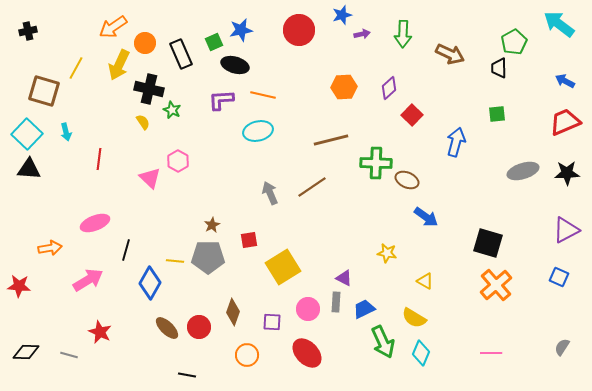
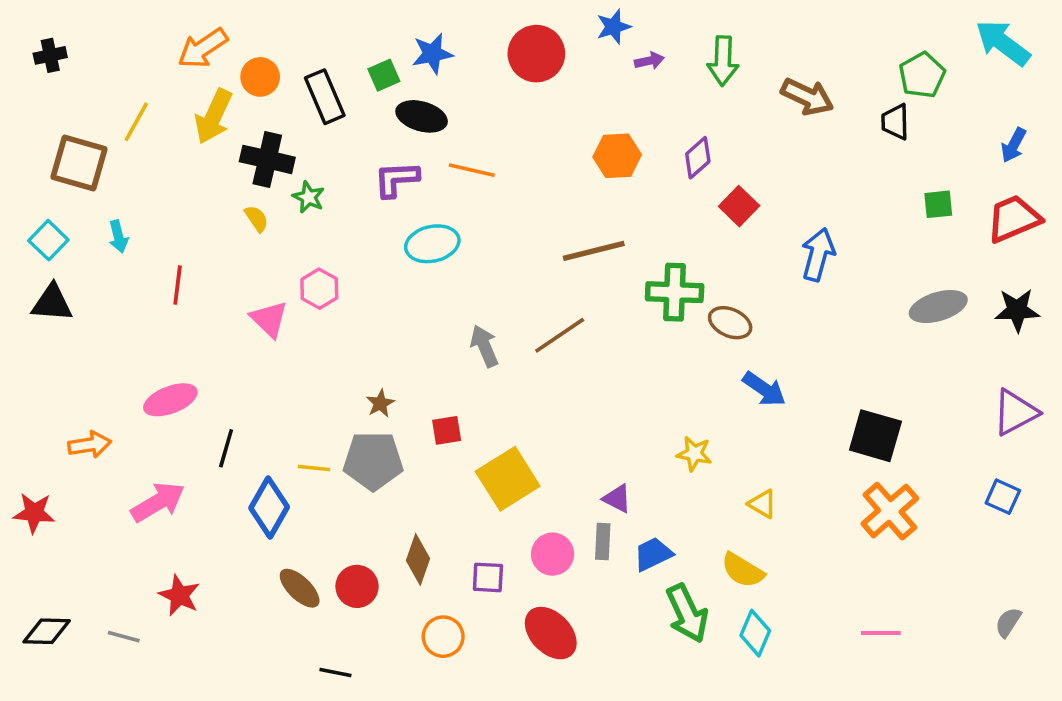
blue arrow: (565, 81) -> (1014, 145), turned -90
green square: (497, 114) -> (938, 204), moved
cyan ellipse: (258, 131) -> (432, 244), moved
cyan square: (27, 134) -> (48, 240), size x0.7

